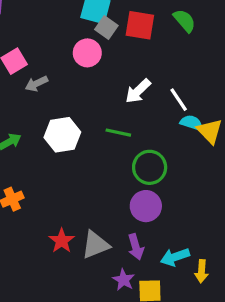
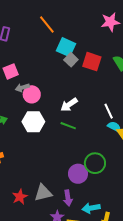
pink circle: (87, 53) -> (32, 94), moved
white arrow: (138, 91) -> (69, 105), moved
green circle: (150, 167) -> (95, 163), moved
red star: (62, 241) -> (20, 197), moved

